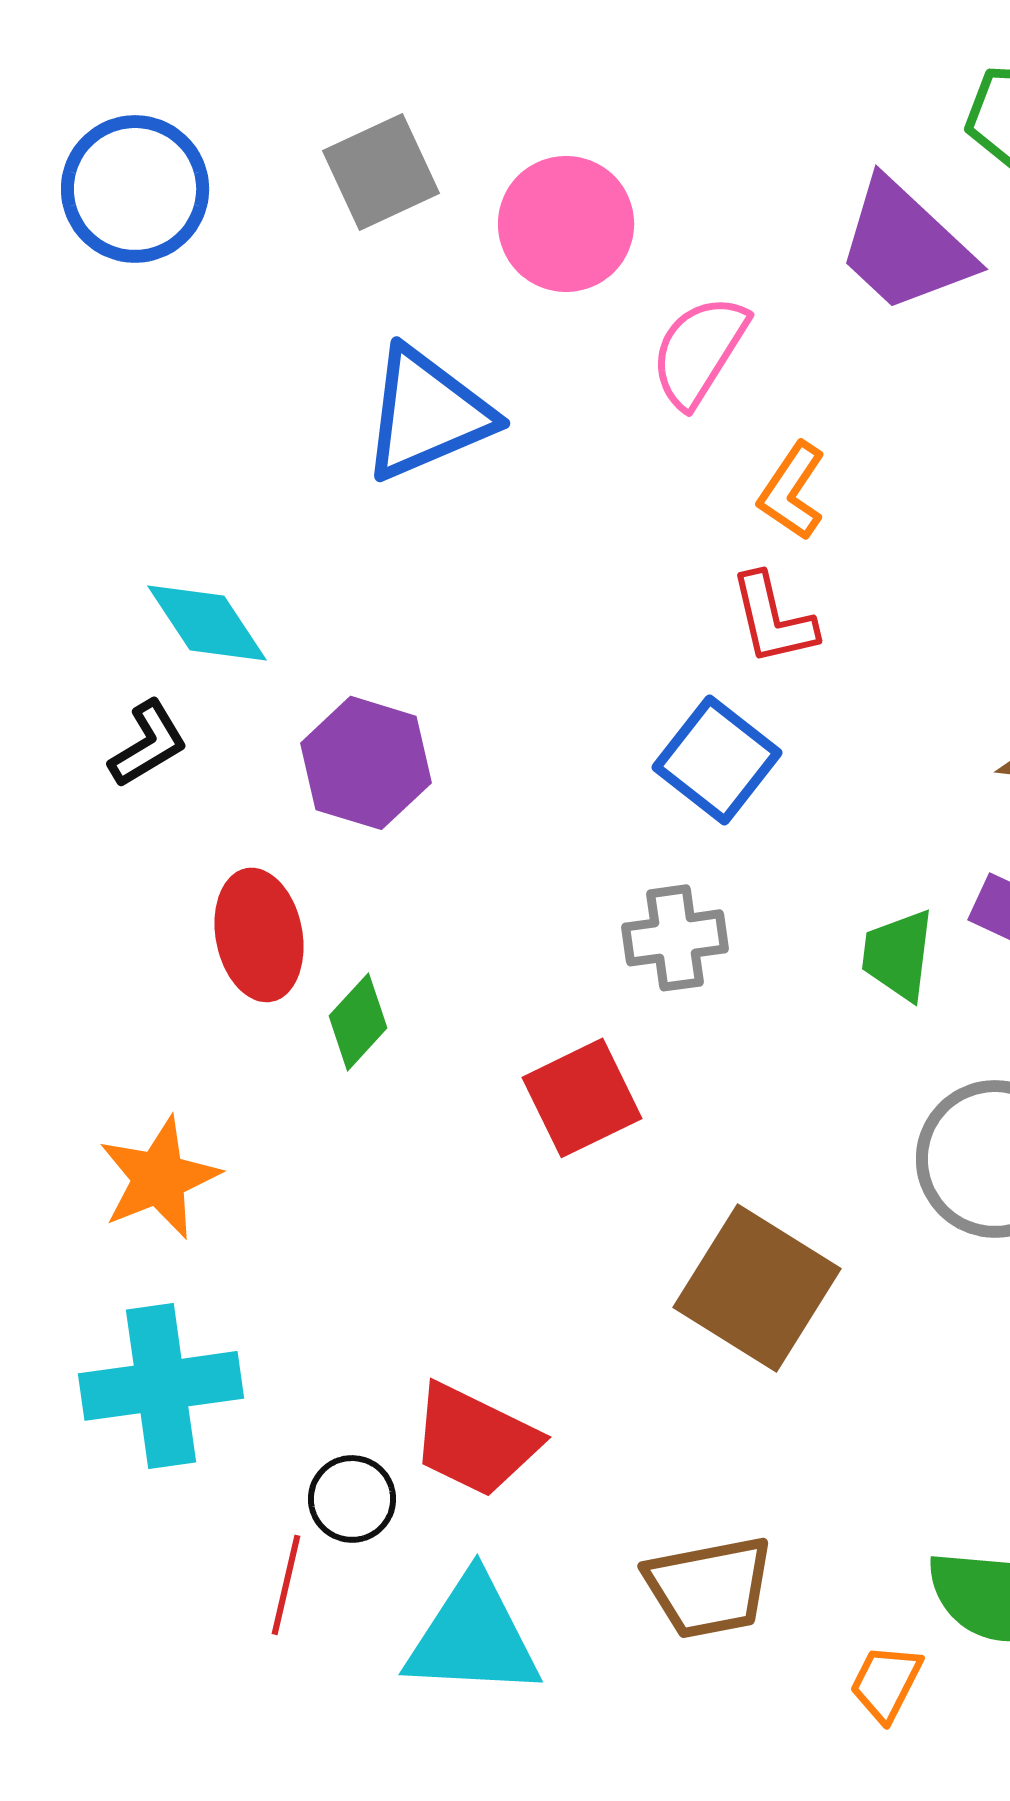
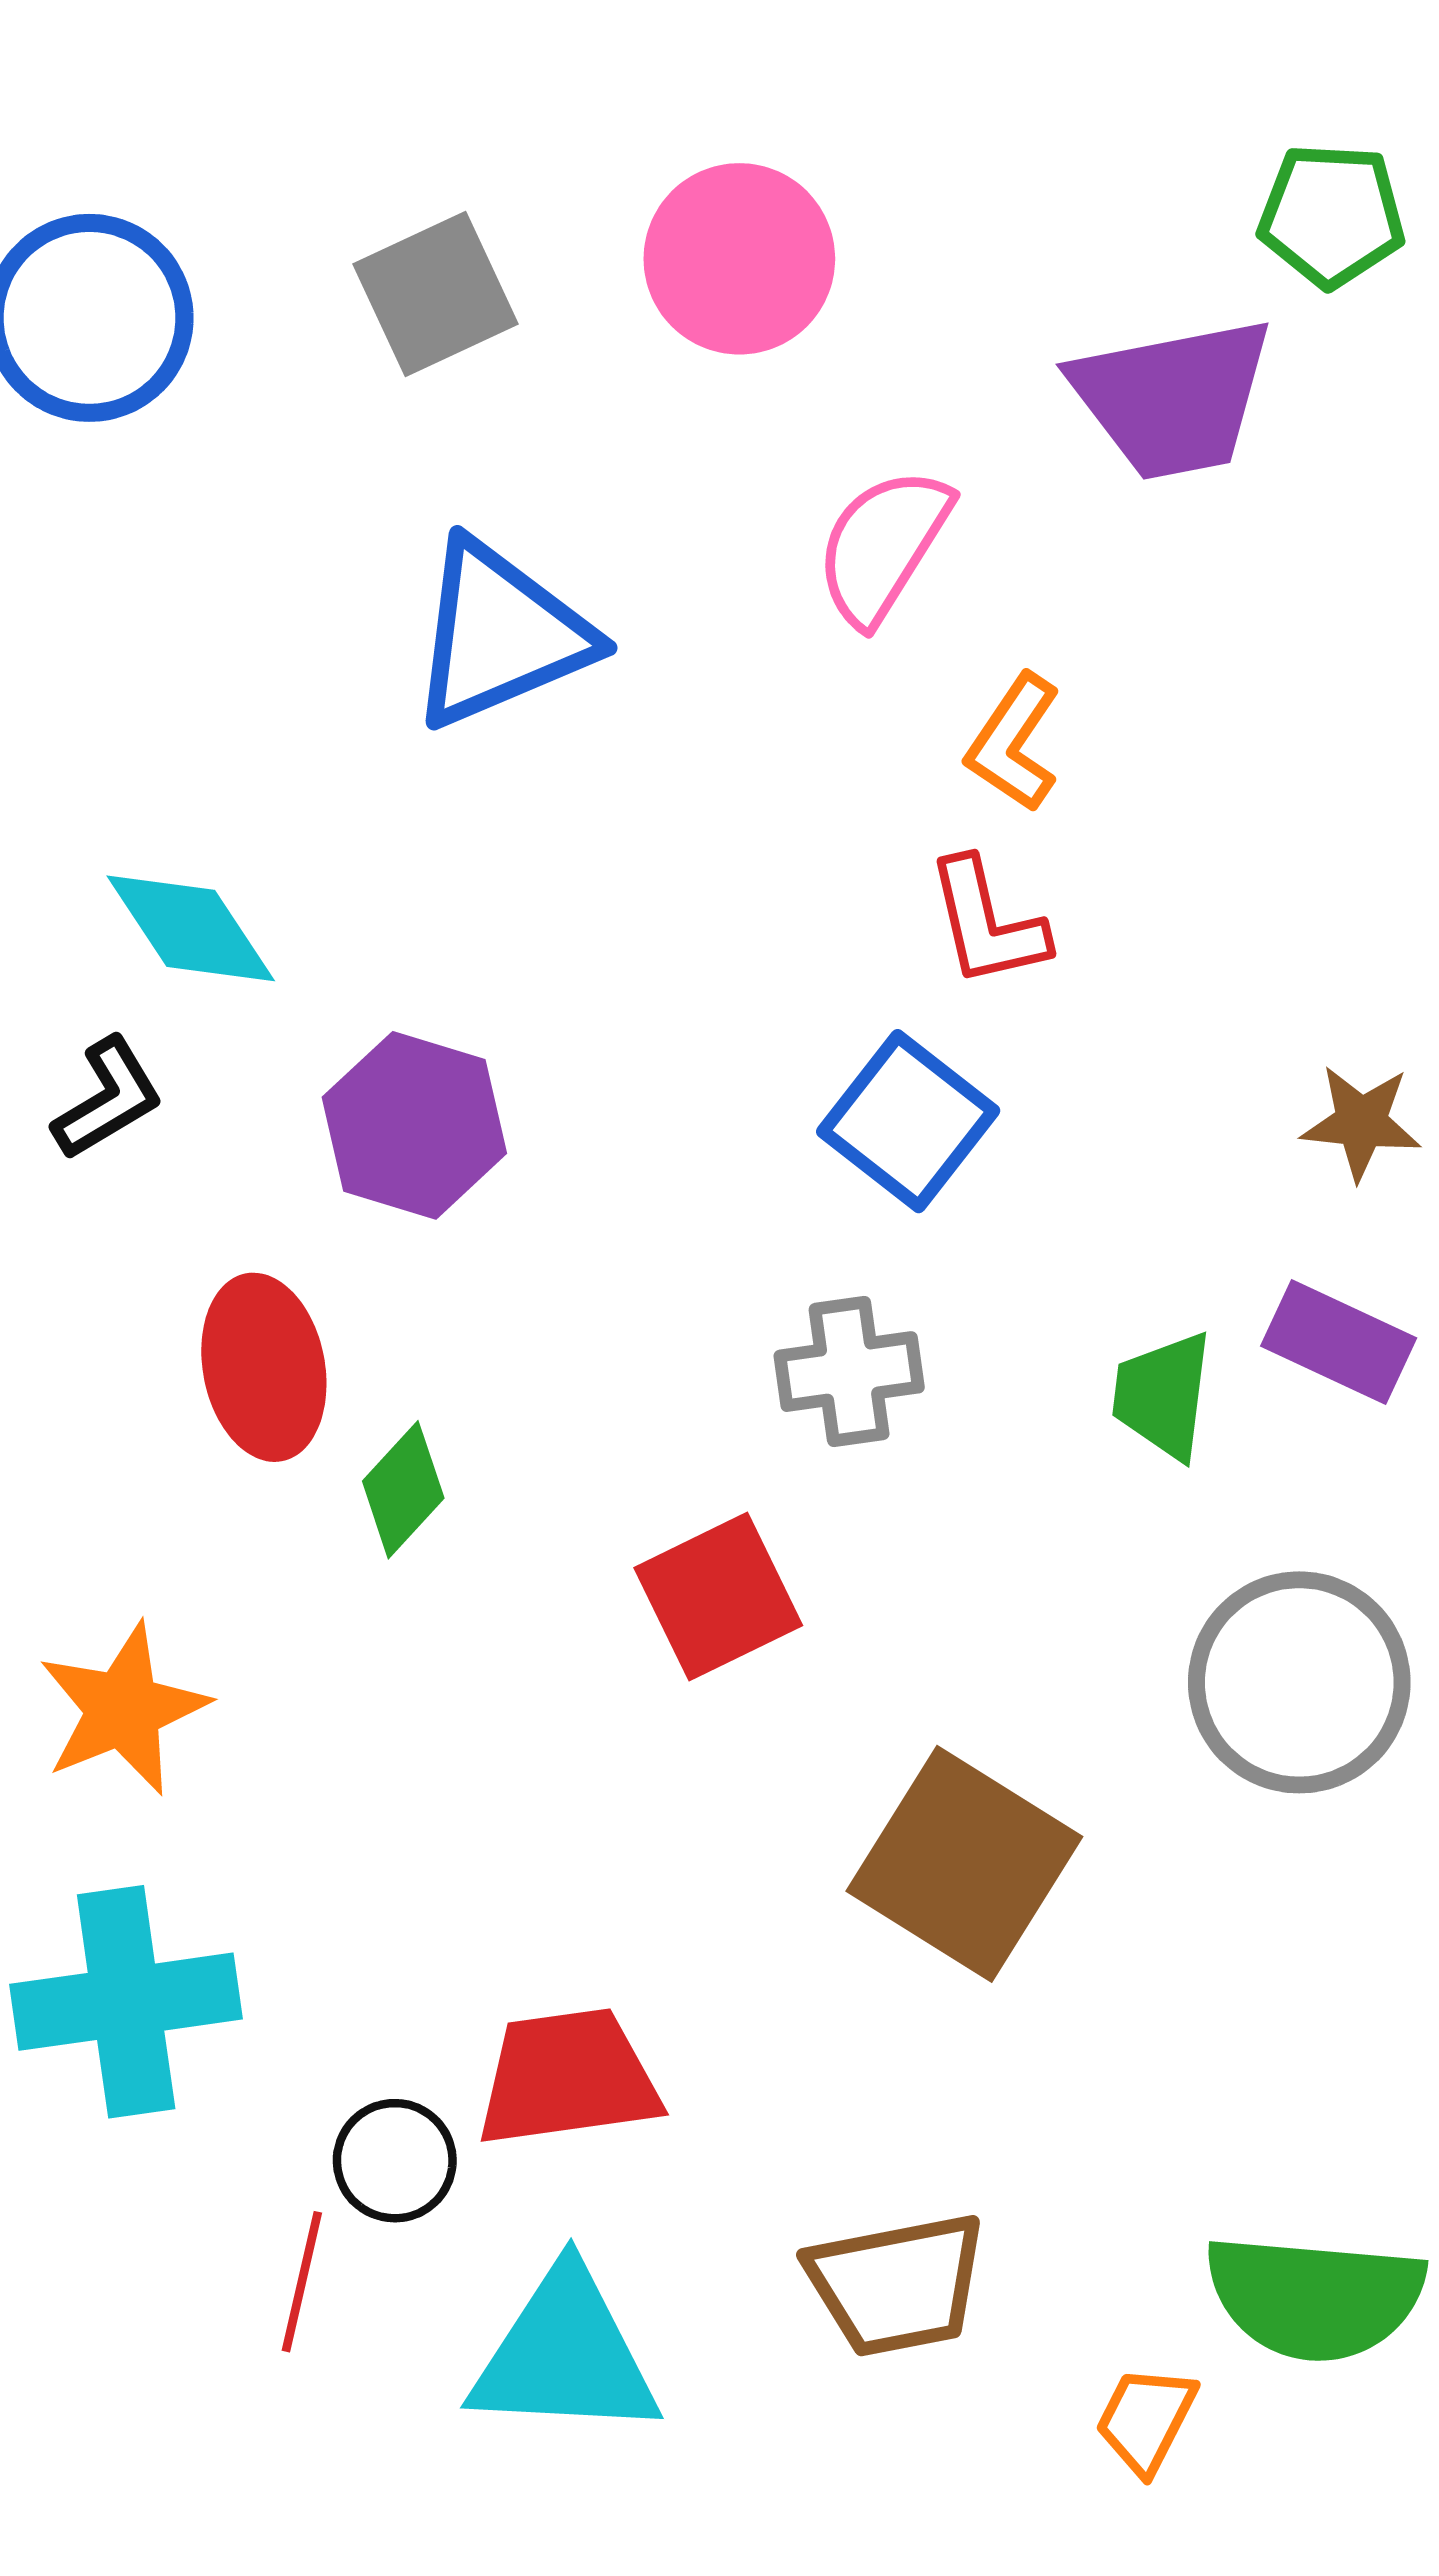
pink circle: (566, 224) -> (739, 259), moved
purple trapezoid: (905, 246) -> (1173, 398), turned -54
red trapezoid: (475, 1440) -> (568, 2078), turned 146

